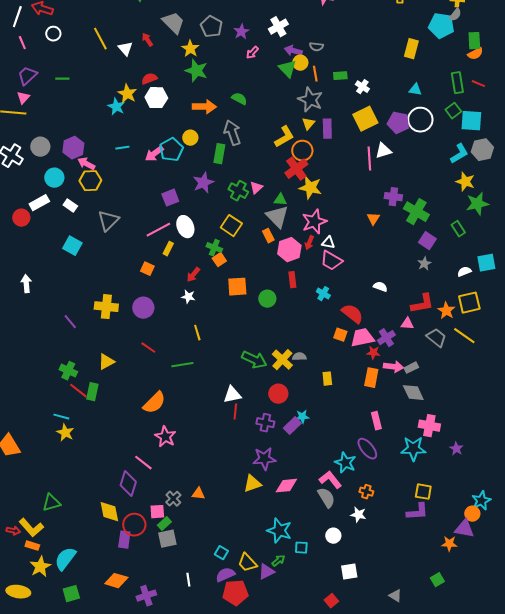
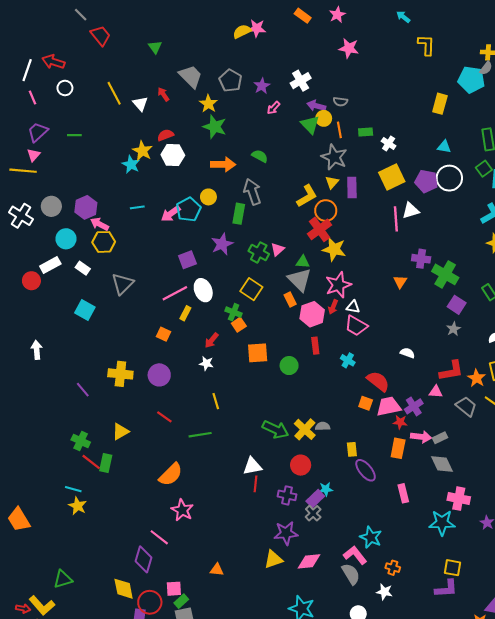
purple ellipse: (367, 449) -> (366, 470), moved
gray cross: (173, 499) -> (313, 513), moved

